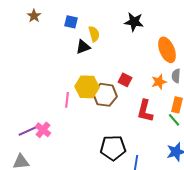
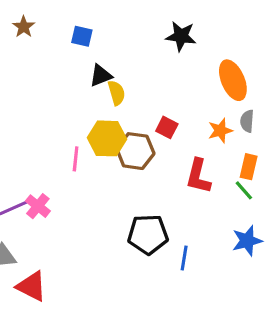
yellow semicircle: (94, 34) -> (116, 93), moved

